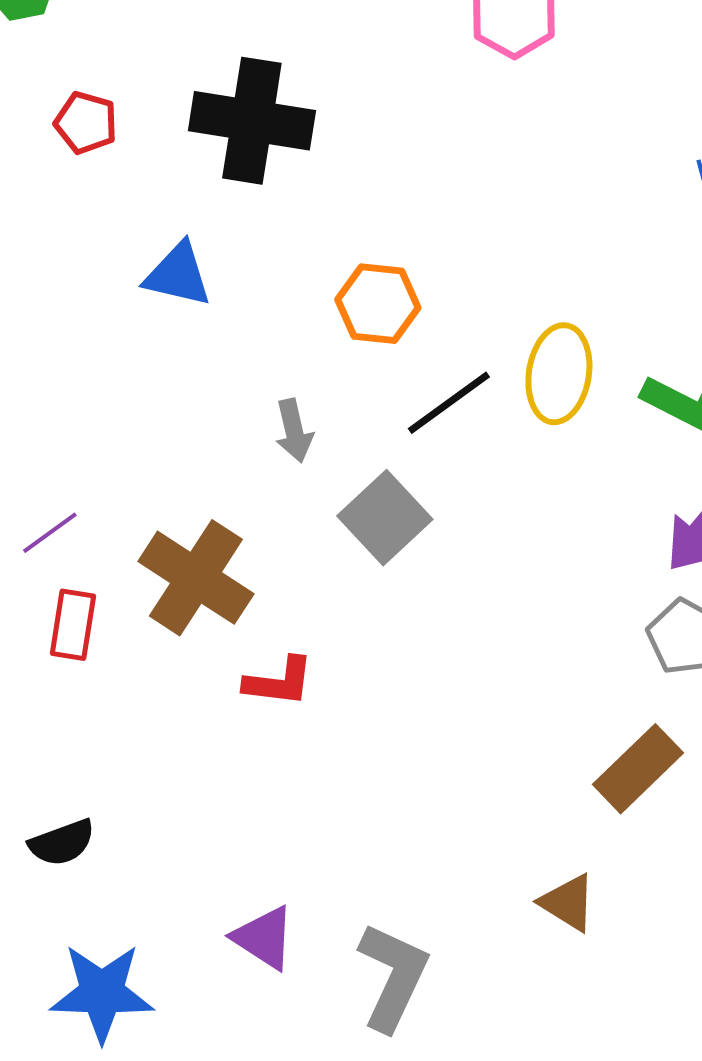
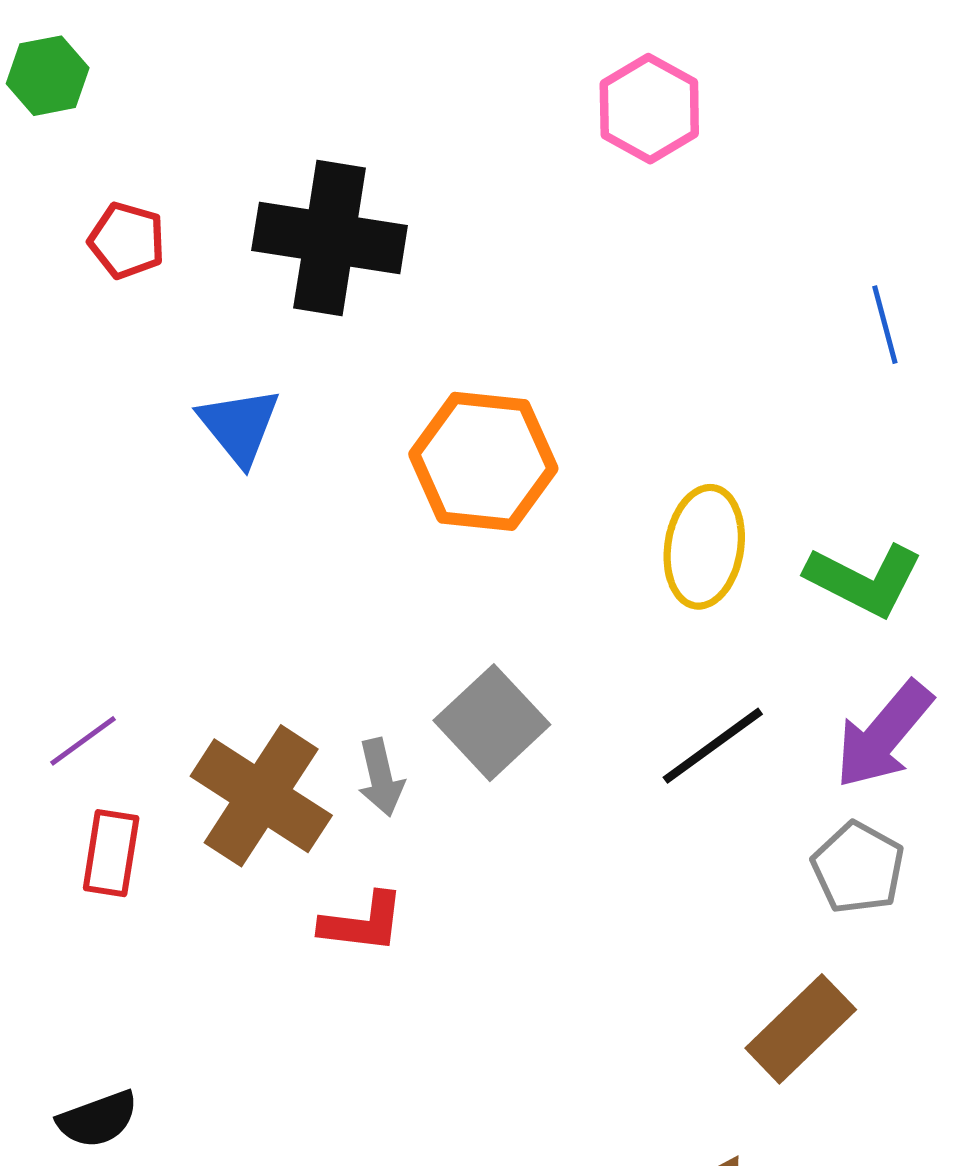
blue triangle: (178, 275) -> (239, 426), turned 38
orange hexagon: (378, 304) -> (483, 461), size x1.4
black line: (449, 403) -> (713, 746), moved
gray arrow: (294, 431) -> (381, 777), moved

